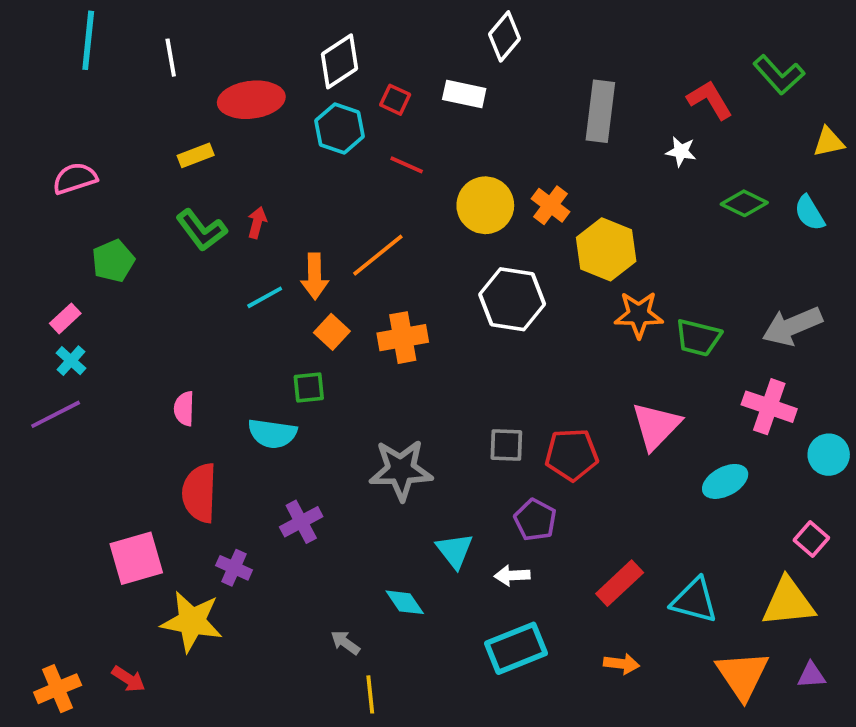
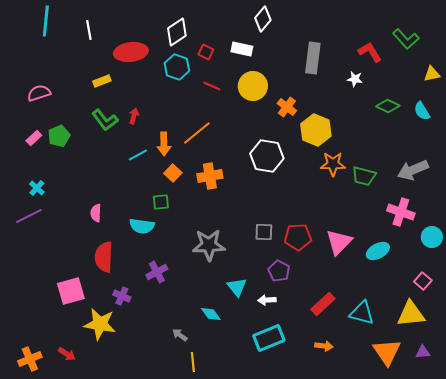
yellow circle: (485, 205) -> (253, 86), moved
pink rectangle: (65, 318) -> (34, 138), moved
pink triangle: (656, 426) -> (339, 242), moved

